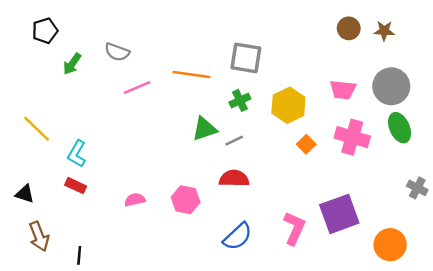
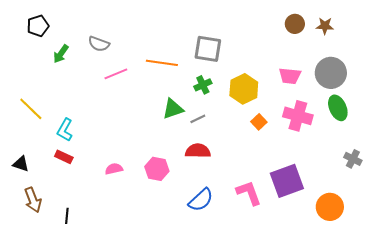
pink L-shape: (294, 228) -> (249, 193), turned -44

